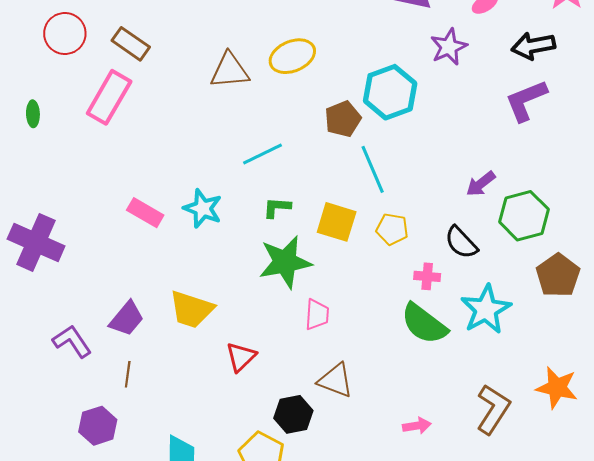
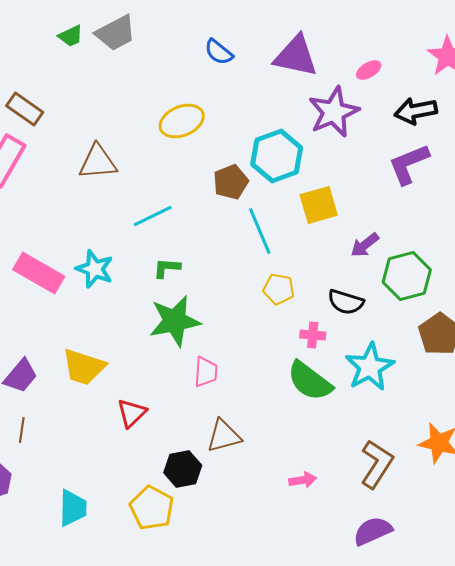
purple star: (449, 47) -> (334, 112), size x1.4
brown triangle: (230, 71) -> (98, 162), moved
pink rectangle: (145, 213) -> (39, 273), size x1.4
yellow square: (337, 222) -> (319, 205), moved, turned -33
black semicircle: (461, 242) -> (346, 302), turned -30
brown triangle: (336, 380) -> (224, 436), turned -36

